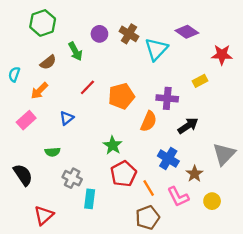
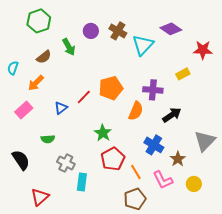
red line: (87, 87) -> (84, 97), moved

